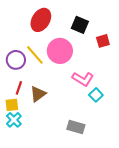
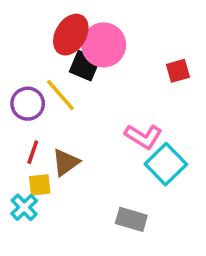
black square: (80, 25) -> (85, 66), moved
pink circle: (60, 51) -> (104, 45), moved
cyan square: (96, 95) -> (166, 164), size x1.6
yellow square: (12, 105) -> (40, 185), moved

